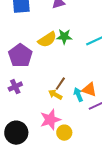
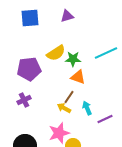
green star: (64, 37) -> (73, 59), moved
purple pentagon: (20, 56) -> (29, 69), turned 30
orange triangle: (89, 90) -> (78, 77), moved

